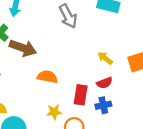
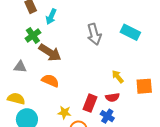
orange semicircle: (47, 77) -> (50, 81), moved
blue cross: (103, 105) -> (107, 116), turned 32

